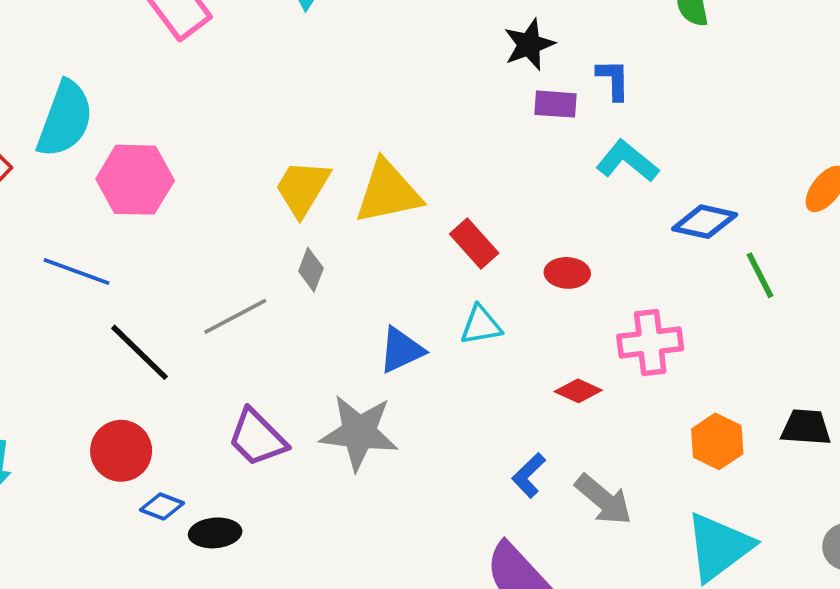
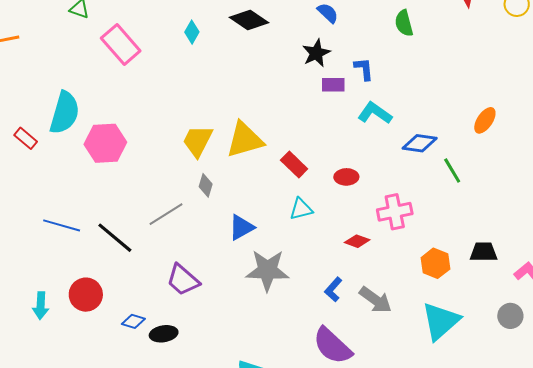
blue line: (76, 272) -> (62, 225), moved
blue triangle: (401, 350) -> (241, 227), moved
gray star: (359, 433) -> (267, 270), moved
red circle: (121, 451) -> (86, 295), moved

